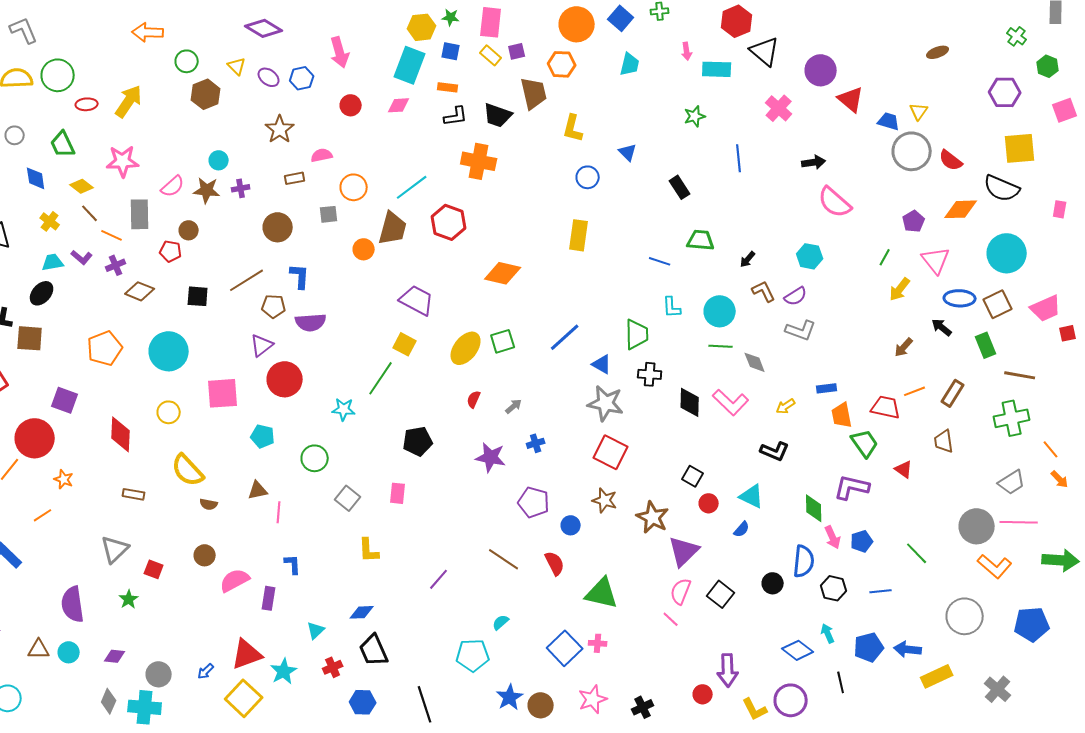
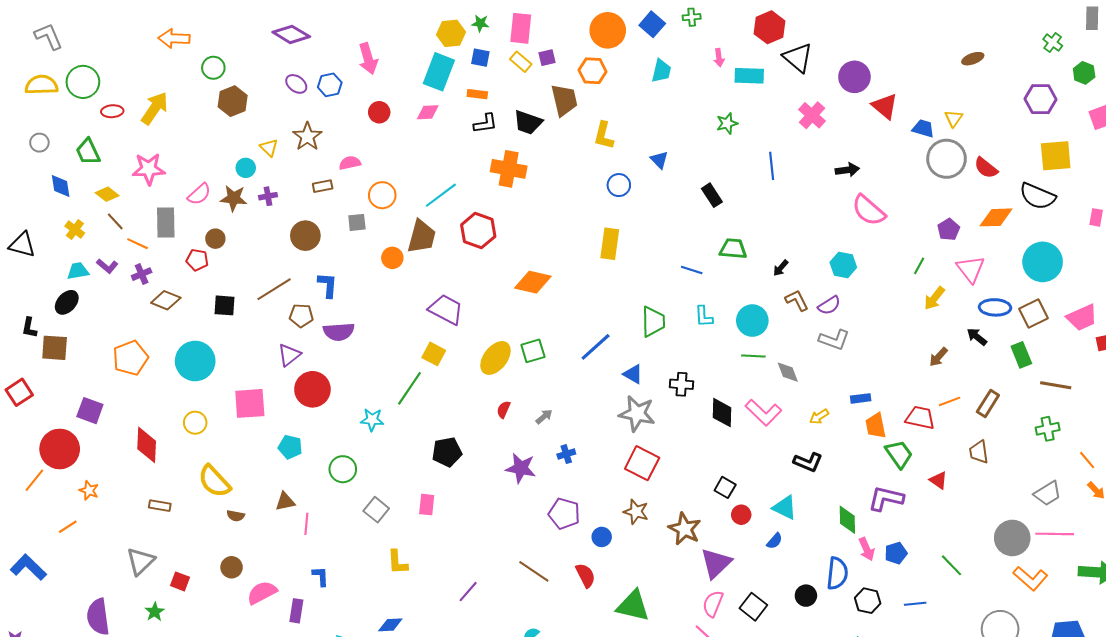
yellow triangle: (237, 66) -> (269, 148), moved
green trapezoid: (637, 334) -> (653, 322), moved
green cross: (1012, 418) -> (1048, 429), size x0.7

